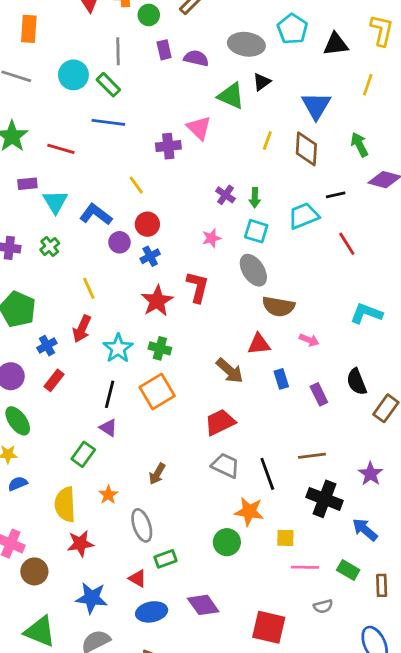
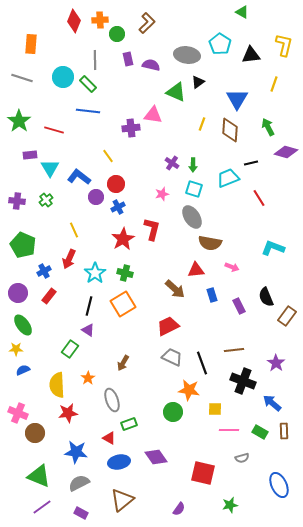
pink triangle: (199, 128) -> (153, 115), turned -36
brown rectangle: (382, 585) -> (284, 431), moved

